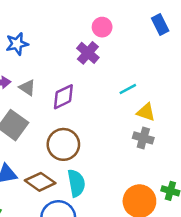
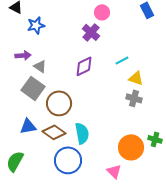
gray triangle: (27, 88) -> (40, 66), moved
purple diamond: (63, 97) -> (84, 66), moved
brown circle: (63, 144) -> (59, 103), moved

